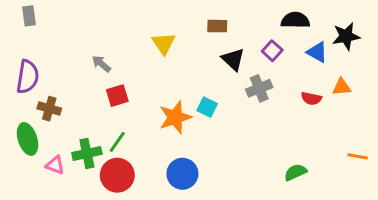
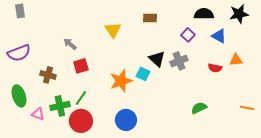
black star: (346, 36) -> (239, 14), moved
black triangle: (233, 59) -> (157, 59), moved
purple semicircle: (28, 77) -> (19, 53), turned 60
brown cross: (49, 109) -> (48, 75), moved
green semicircle: (295, 172) -> (199, 108), moved

